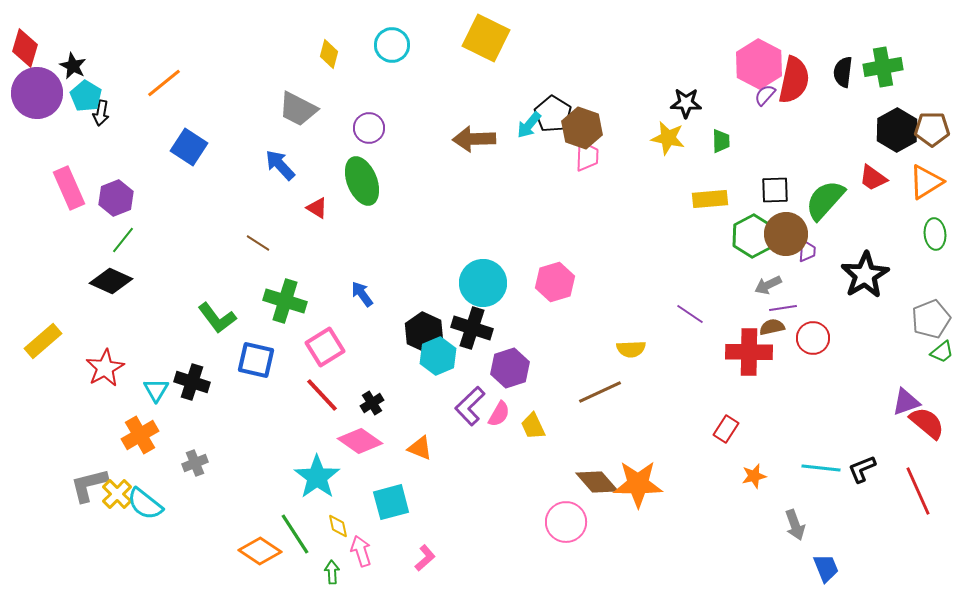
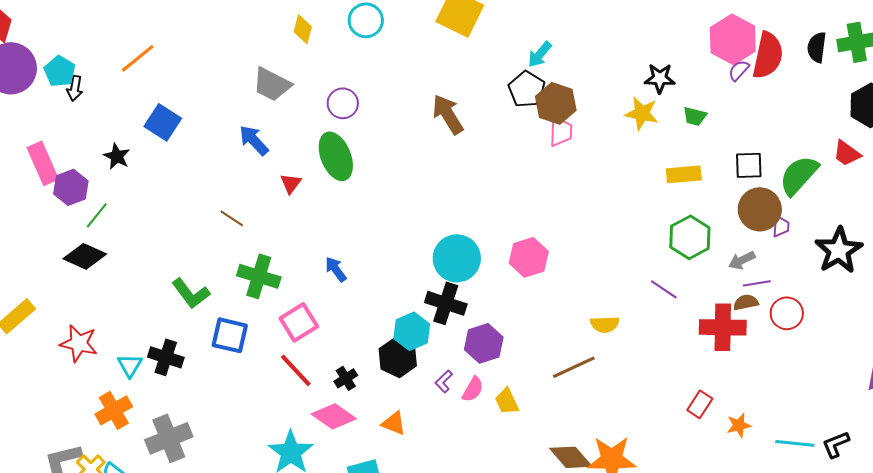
black star: (73, 66) -> (117, 156), moved
cyan arrow: (529, 125) -> (540, 54), moved
brown arrow: (474, 139) -> (448, 114), turned 60
green trapezoid: (721, 141) -> (695, 116), turned 105
purple hexagon: (116, 198) -> (71, 187), moved
red triangle: (317, 208) -> (291, 183), turned 35
green hexagon: (753, 236) -> (690, 237), moved
black hexagon: (424, 332) -> (398, 357), moved
red star: (105, 368) -> (79, 343), turned -30
purple L-shape: (470, 406) -> (444, 381), size x0.6
gray cross: (195, 463) -> (169, 438), size x1.8
orange star: (754, 476) -> (739, 425), moved

